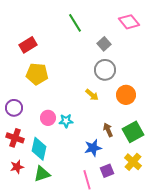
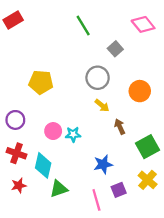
red rectangle: (28, 45) -> (13, 20), moved
gray circle: (105, 70) -> (98, 78), moved
orange circle: (126, 95) -> (140, 91), moved
brown arrow: (108, 130) -> (120, 127), moved
green triangle: (42, 174) -> (59, 189), moved

